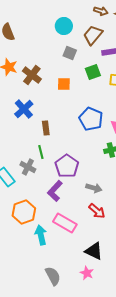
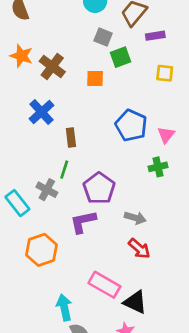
green square: (93, 72) -> (120, 57), moved
green line: (41, 152) -> (64, 170), turned 32
purple L-shape: (55, 191) -> (83, 222), turned 35
pink rectangle: (65, 223) -> (104, 285), moved
cyan arrow: (41, 235) -> (64, 307), moved

